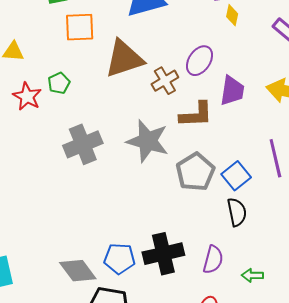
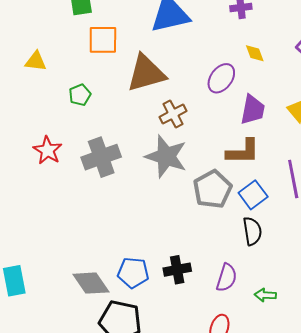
yellow diamond: (232, 15) -> (255, 53), moved, turned -35
brown cross: (165, 81) -> (173, 114), moved
red star: (27, 96) -> (48, 150), moved
brown L-shape: (196, 115) -> (243, 152), moved
black cross: (163, 254) -> (177, 270), size x0.7

